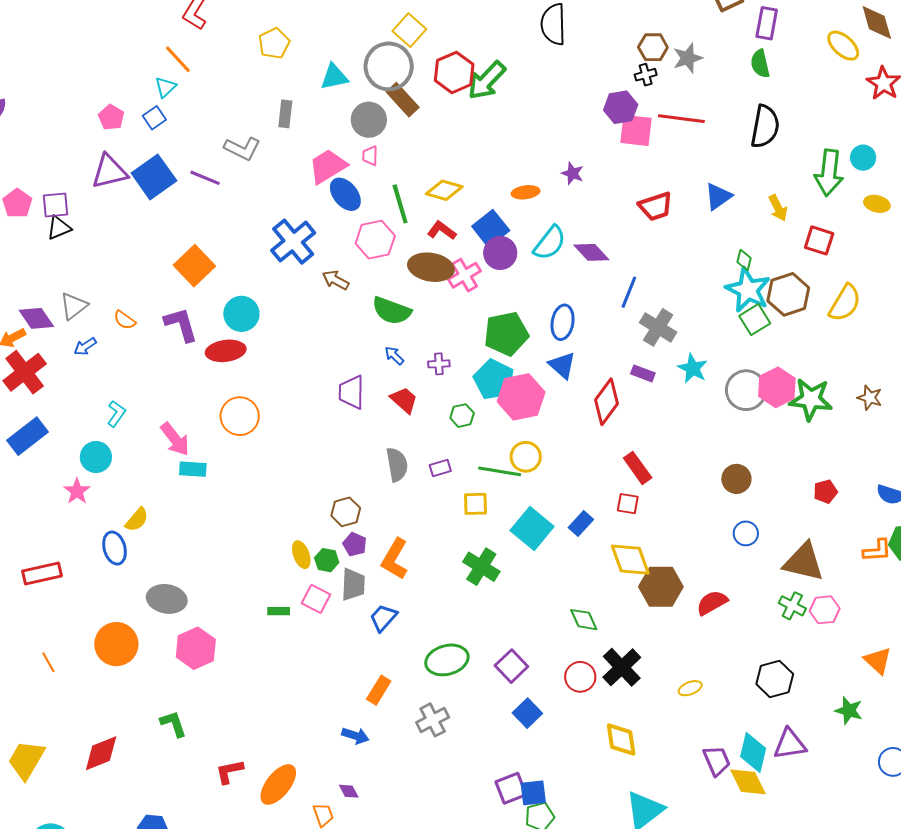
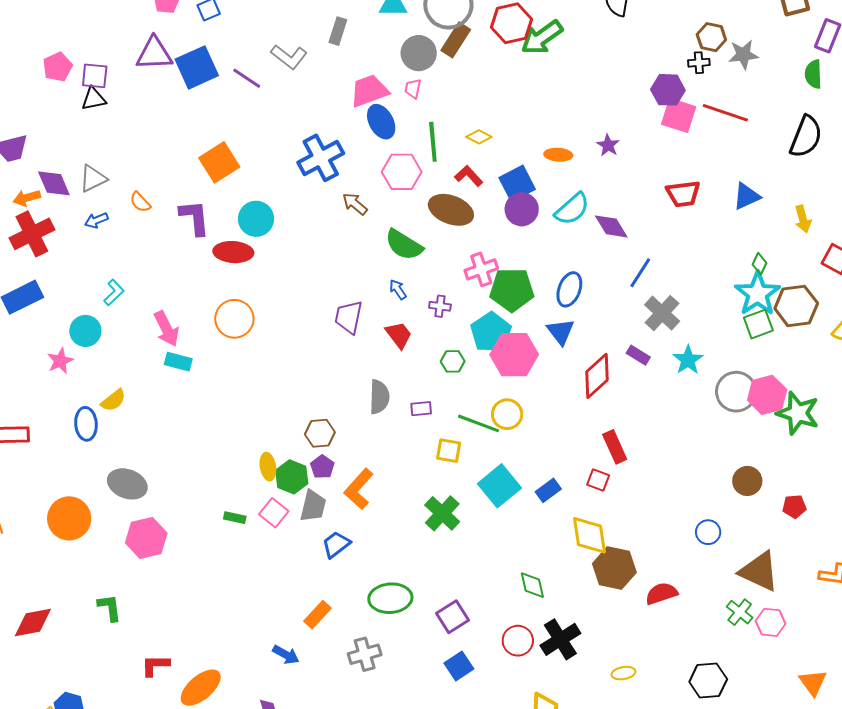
brown rectangle: (403, 100) -> (456, 40), turned 64
yellow diamond: (444, 190) -> (479, 137), size x0.7
pink cross: (465, 275) -> (481, 269), moved
brown circle: (736, 479) -> (747, 481), moved
green hexagon: (327, 560) -> (292, 477), size x1.4

